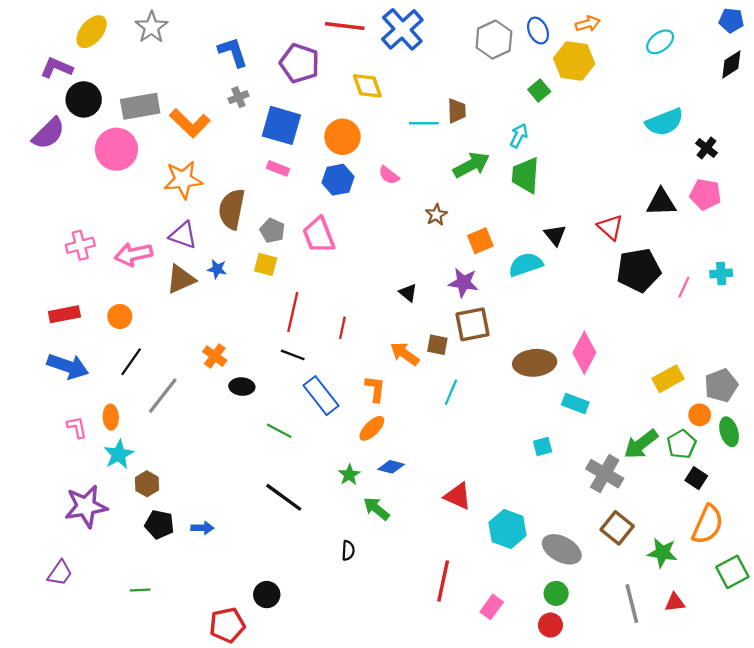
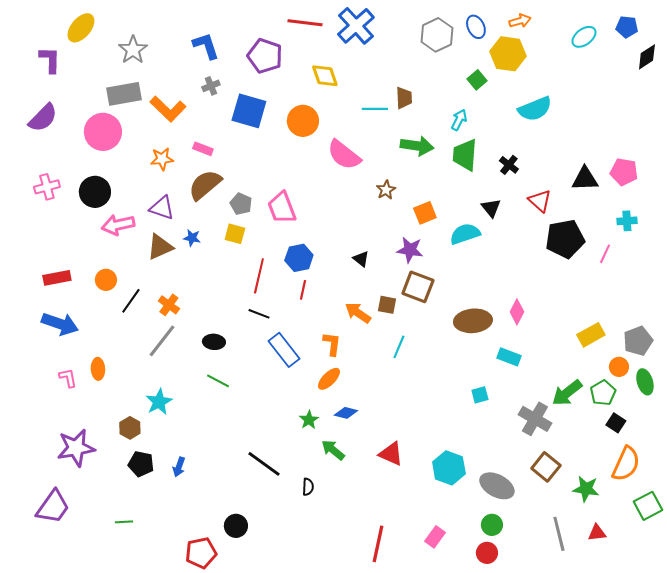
blue pentagon: (731, 20) -> (627, 27), moved
gray star: (151, 27) -> (133, 50), moved
purple L-shape: (57, 68) -> (50, 60), turned 68
black circle: (84, 99) -> (95, 192), moved
cyan semicircle: (665, 122) -> (535, 109), moved
black cross: (706, 148) -> (509, 165), moved
green arrow: (471, 165) -> (417, 146), turned 36
pink rectangle: (278, 168) -> (203, 149), moved
pink semicircle: (389, 175) -> (344, 155), size x1.8
orange star: (183, 180) -> (162, 159), size x0.7
blue hexagon: (338, 180) -> (299, 258), moved
brown semicircle: (232, 209) -> (205, 185), turned 39
pink cross: (80, 245) -> (47, 187), moved
cyan cross: (721, 274) -> (627, 221), moved
brown square: (472, 324) -> (418, 287), turned 32
pink diamond: (584, 353) -> (517, 312), size x0.7
orange cross: (215, 356) -> (169, 305), moved
black line: (131, 362) -> (131, 301), moved
gray line: (163, 396) -> (162, 341), moved
green line: (279, 431) -> (218, 381), moved
cyan star: (119, 454) -> (159, 402), moved
red triangle: (458, 496) -> (391, 454), moved
black line: (284, 497) -> (264, 464), moved
blue arrow: (202, 528) -> (179, 467), turned 108
purple trapezoid: (60, 573) -> (53, 507), size x1.5
red line: (443, 581) -> (378, 544), moved

